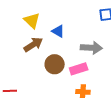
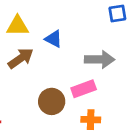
yellow triangle: (32, 21) -> (18, 26), turned -42
brown circle: (55, 64) -> (52, 101), moved

